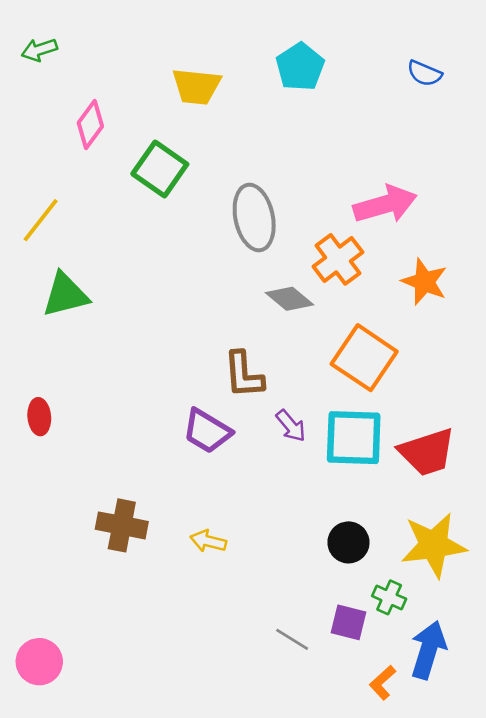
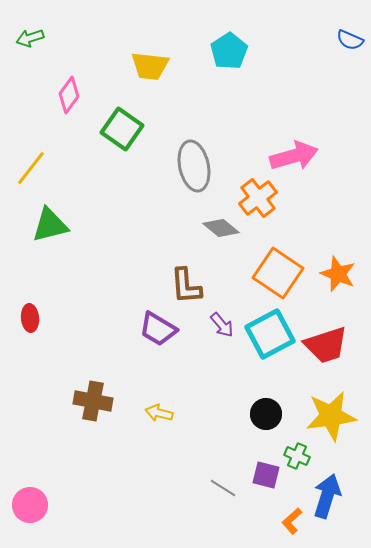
blue semicircle: (424, 73) -> (350, 40), moved
orange star: (424, 282) -> (338, 274), moved
cyan square: (354, 438) -> (270, 334), turned -30

